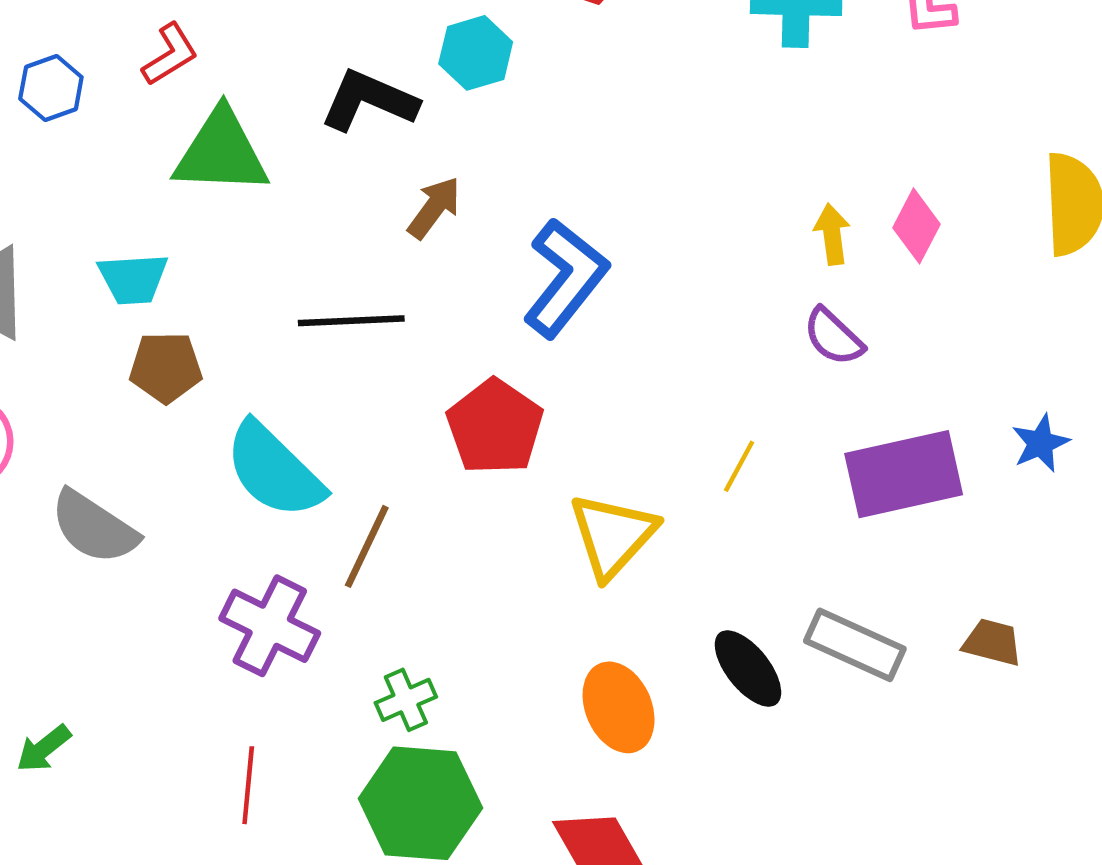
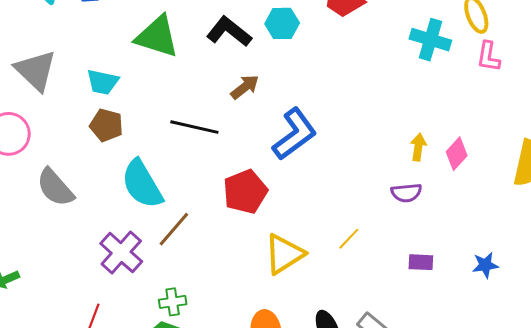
purple semicircle: (833, 337) -> (406, 193), turned -64
purple rectangle: (904, 474) -> (421, 262), size x0.5

